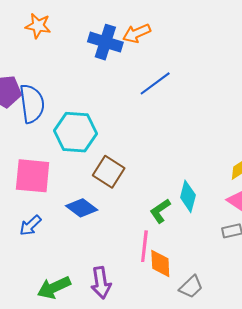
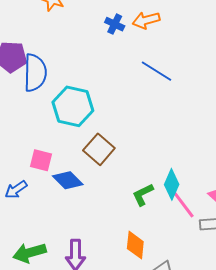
blue cross: (105, 42) -> (115, 24), size x0.6
blue line: (155, 83) -> (157, 71), turned 60
pink square: (33, 176) -> (41, 160), moved, size x0.6
pink line: (144, 246) -> (183, 204), moved, turned -52

